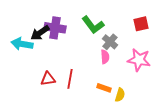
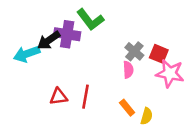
red square: (141, 24) -> (159, 54), moved, turned 35
green L-shape: (93, 25) -> (90, 20), moved
cyan arrow: (22, 44) -> (27, 54), turned -30
orange rectangle: (104, 88) -> (127, 108), turned 32

